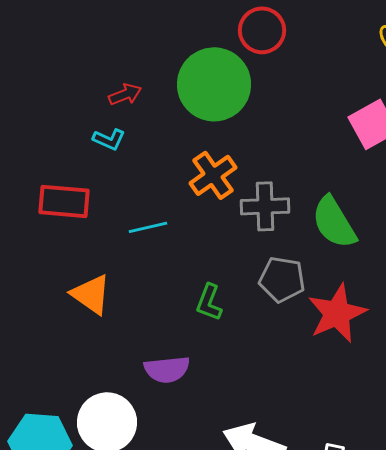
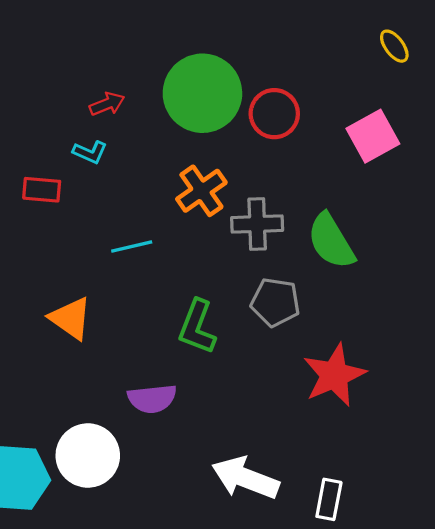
red circle: (262, 30) -> (274, 114), moved
red rectangle: (64, 201) -> (42, 190), moved, size x0.7
green L-shape: (209, 302) -> (197, 327), size x1.4
red star: (337, 313) -> (334, 375), moved

